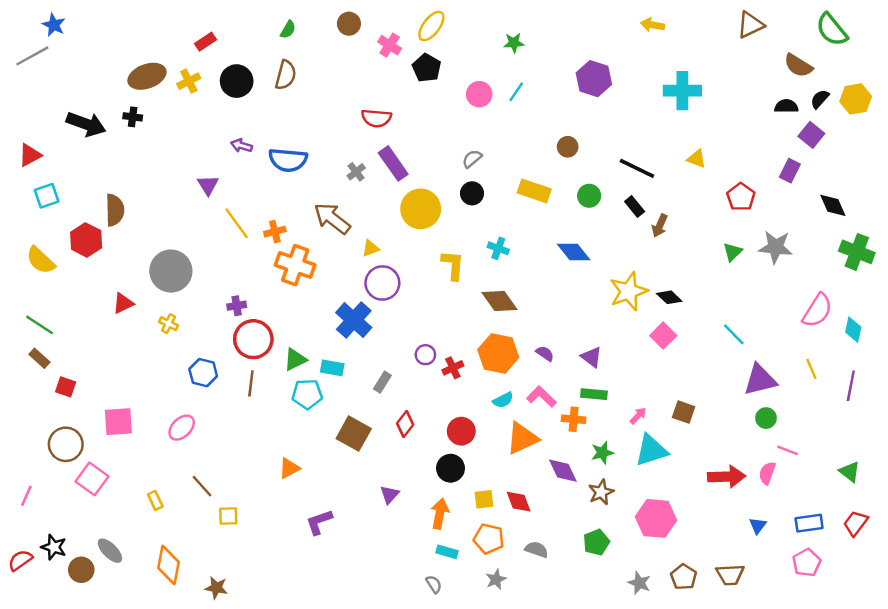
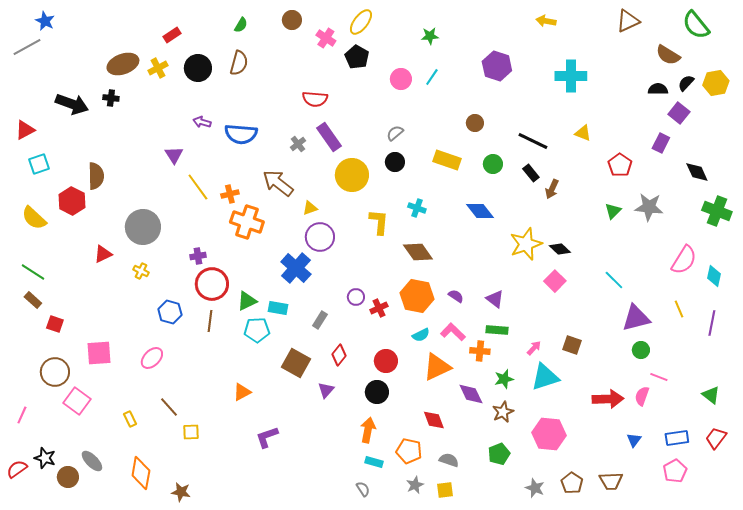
purple triangle: (390, 495) -> (326, 390), moved
yellow square: (484, 499) -> (445, 490), moved

